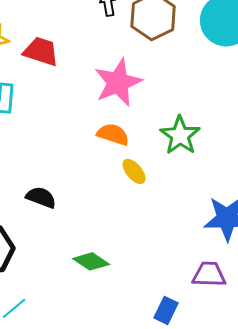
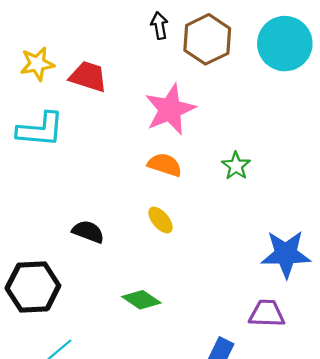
green star: (180, 135) -> (236, 166), size x0.7
yellow ellipse: (134, 171) -> (160, 220), moved

